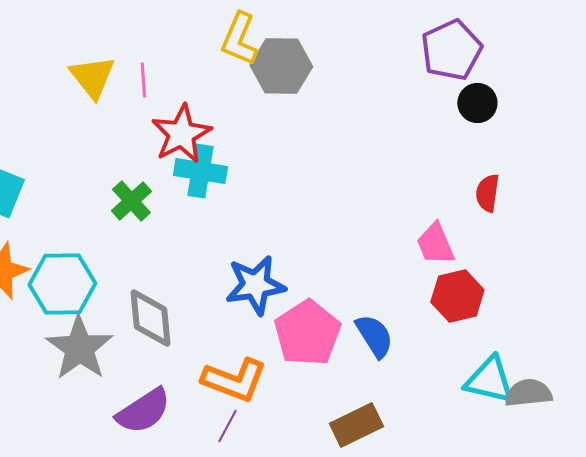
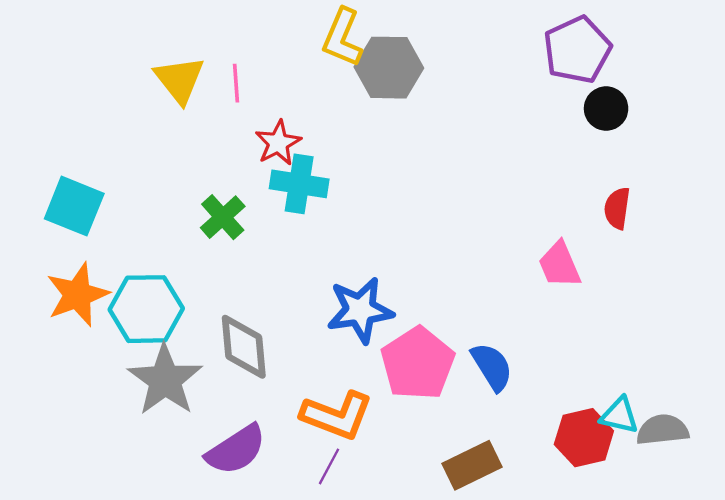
red star: (181, 134) -> (278, 143), size x0.7
red hexagon: (457, 296) -> (584, 438), moved
cyan triangle: (489, 380) -> (619, 415), size x0.7

